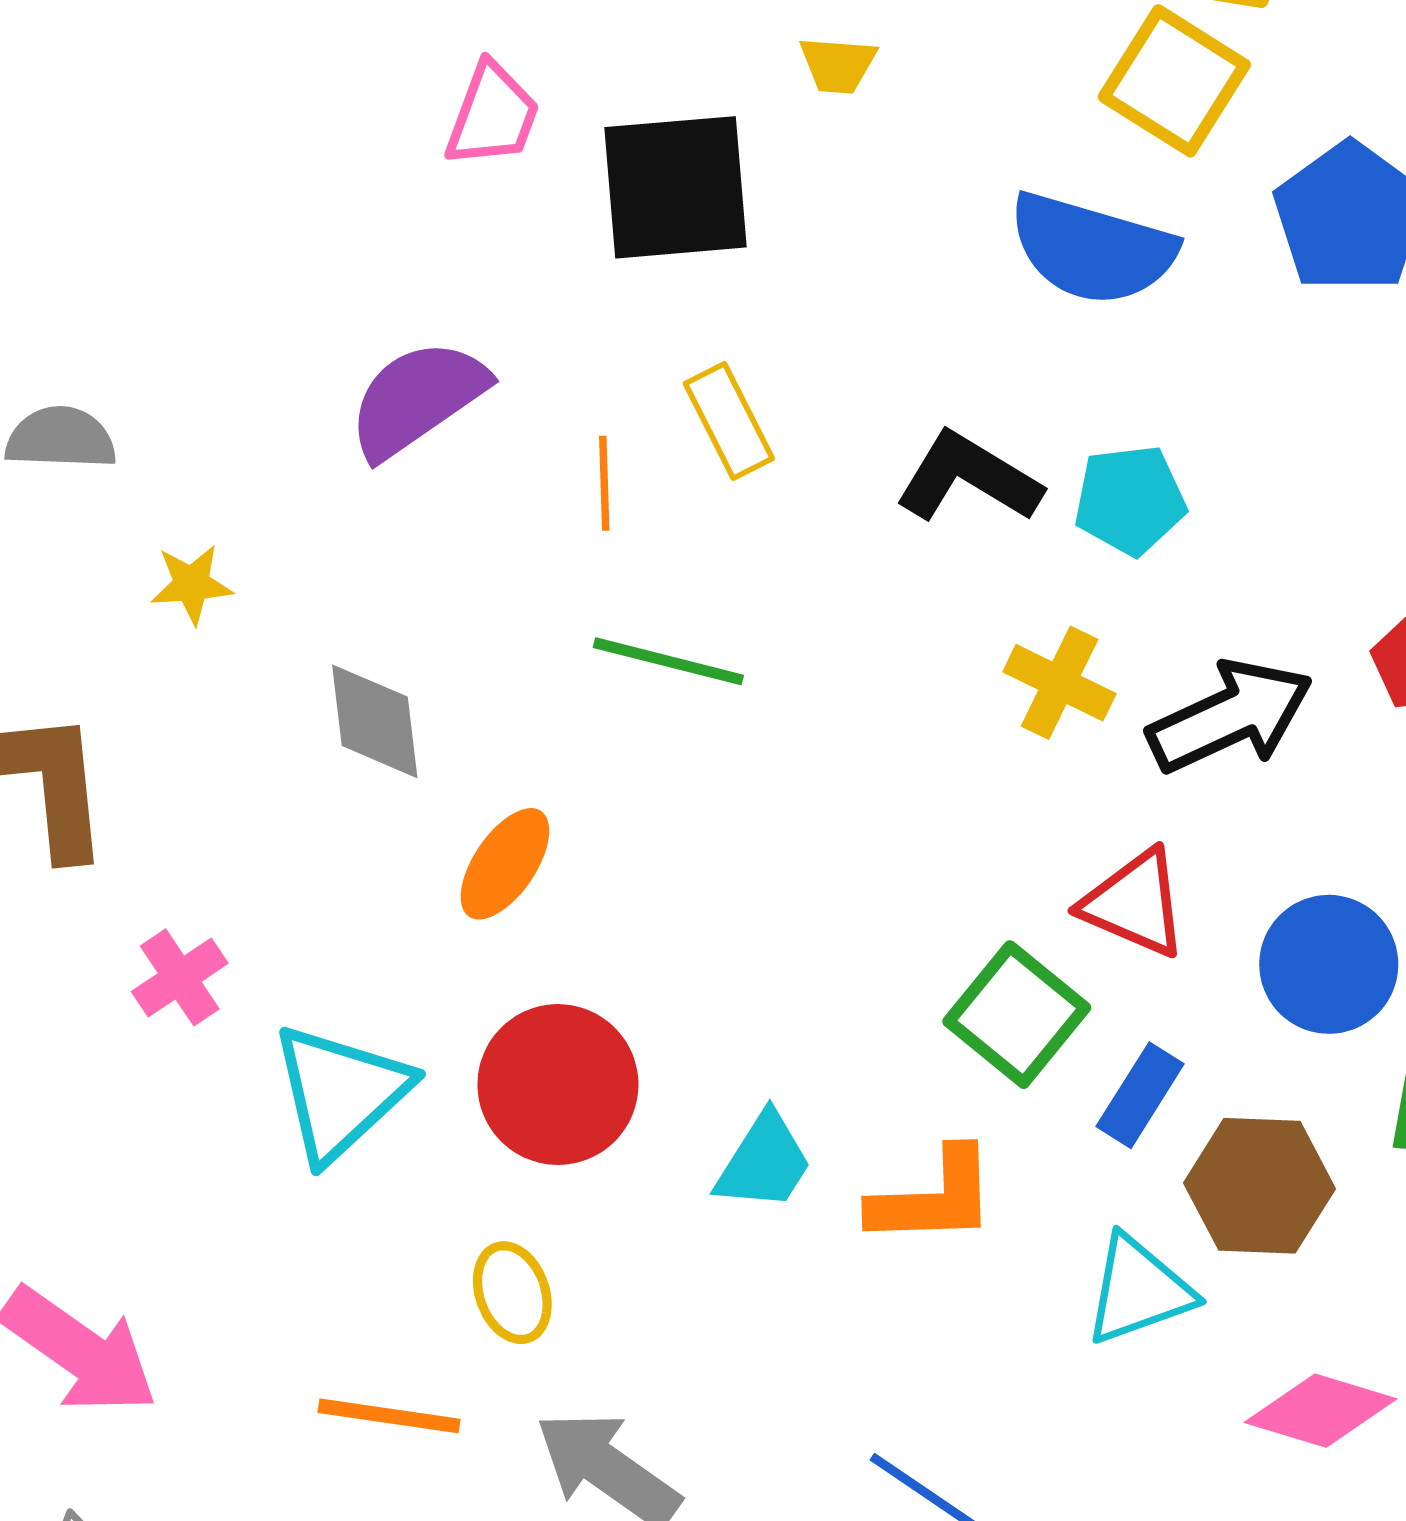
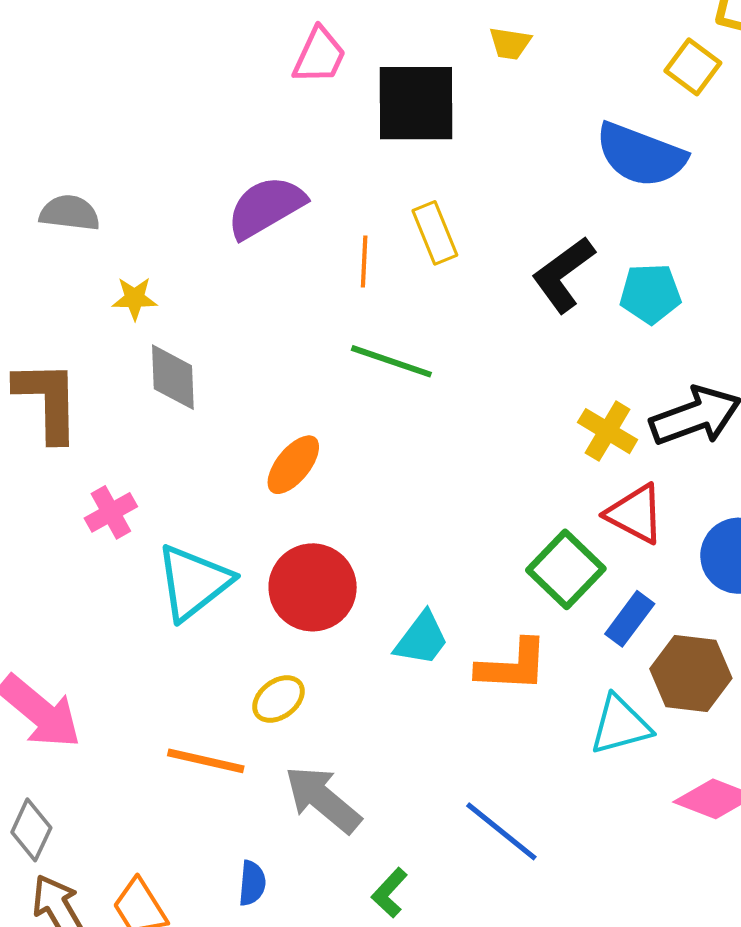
yellow square: (1174, 81) -> (693, 67), size x0.7
black L-shape: (969, 478) -> (563, 274), turned -72
yellow cross: (1060, 683) -> (608, 431), moved
gray diamond: (375, 721) -> (173, 377), moved
yellow ellipse: (512, 1293) -> (278, 699), turned 68

